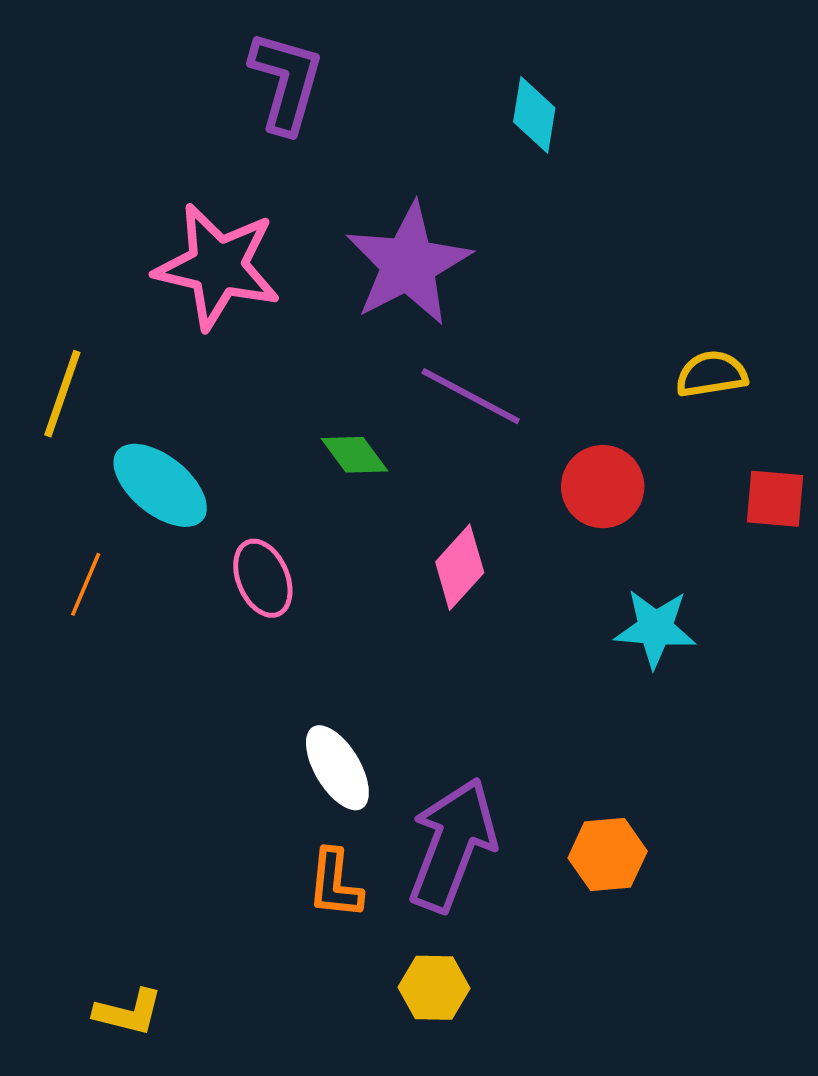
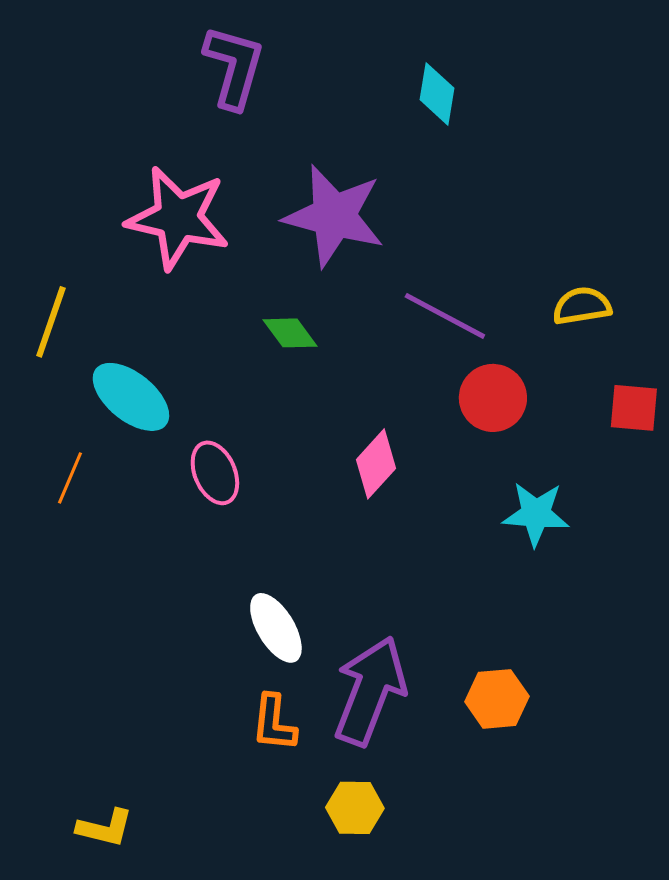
purple star: (408, 264) -> (334, 216), turned -30
purple line: (471, 396) -> (445, 316), moved
green diamond: (355, 455) -> (290, 333), moved

